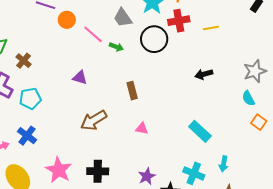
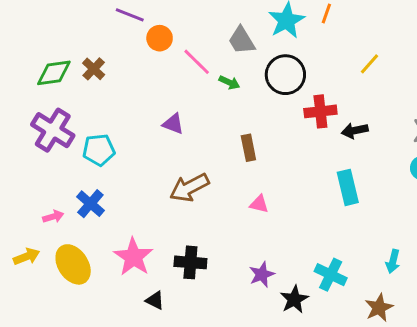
red cross: (179, 21) -> (320, 111), moved
yellow line: (211, 28) -> (370, 64), turned -42
brown cross: (24, 61) -> (94, 69), moved
cyan rectangle: (200, 131) -> (348, 187), moved, turned 30
cyan arrow: (224, 164) -> (393, 261), moved

